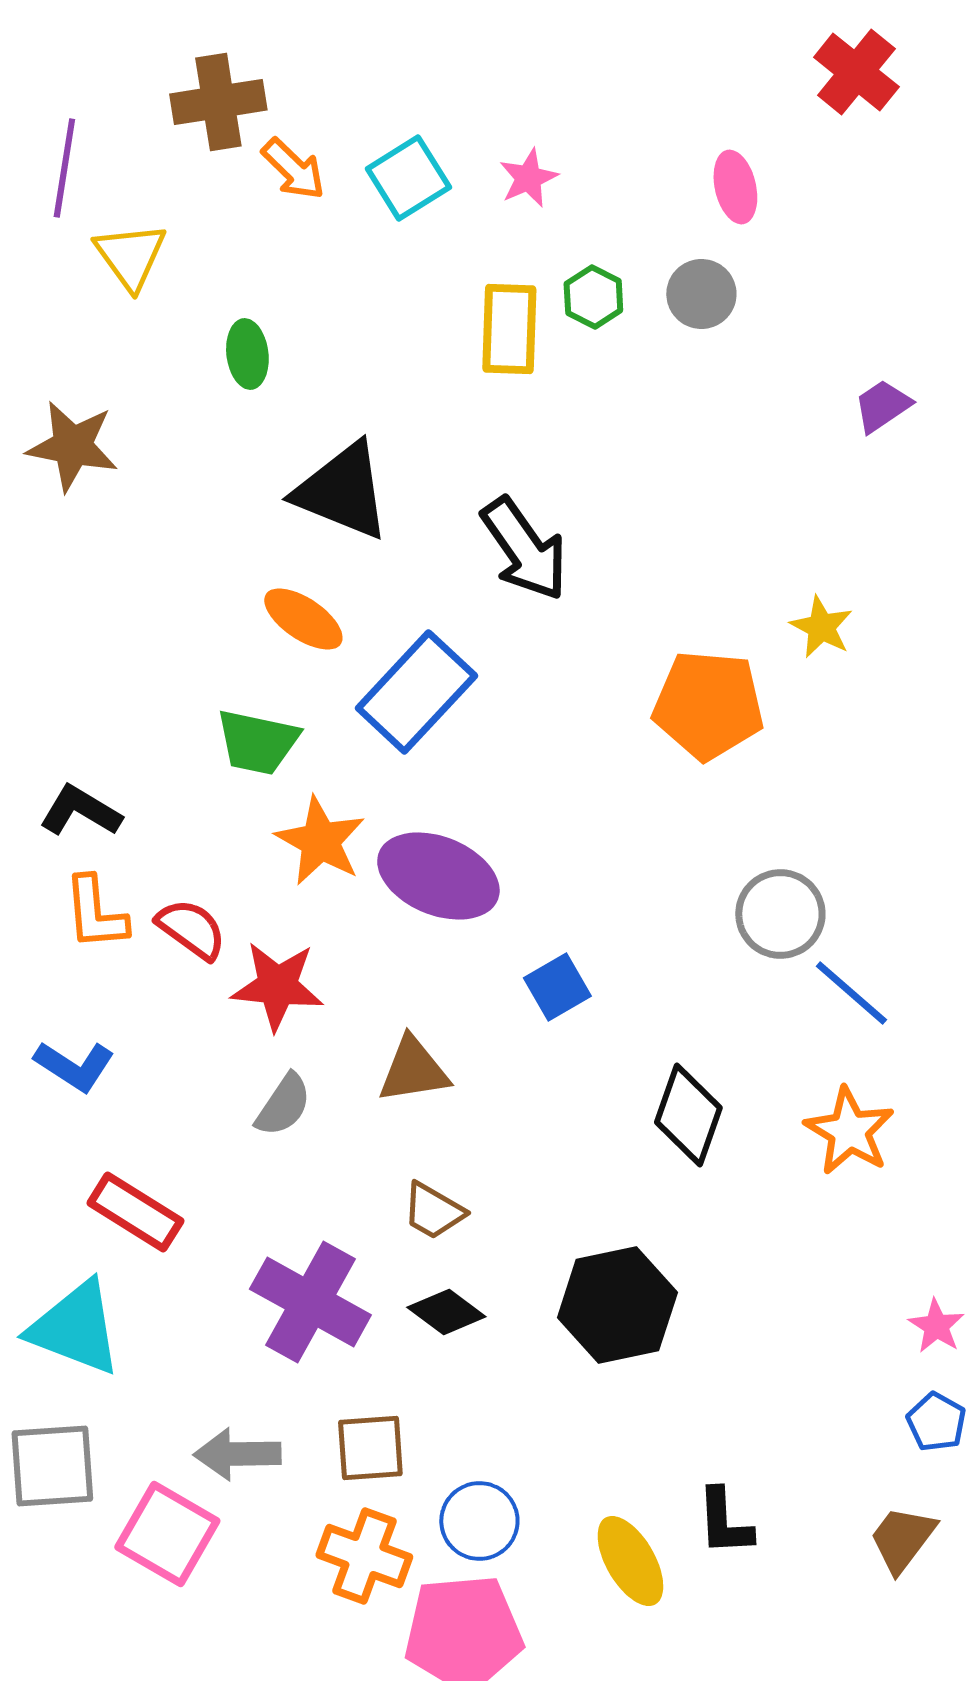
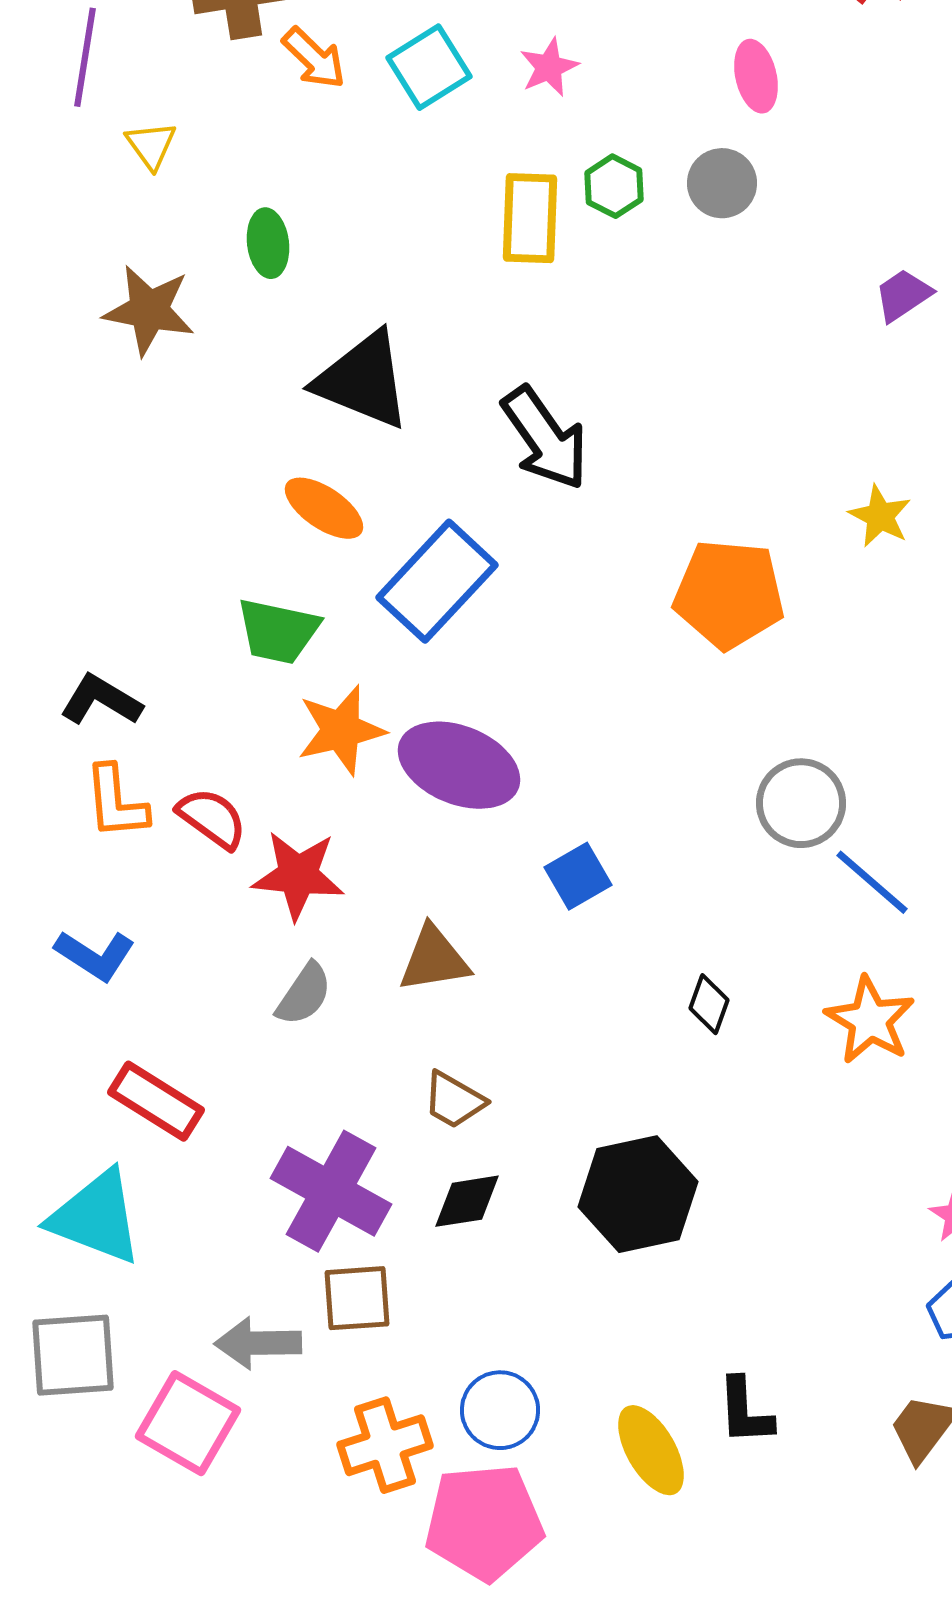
yellow triangle: (130, 256) -> (151, 145), size x0.7
brown star: (72, 446) -> (149, 310), moved
yellow star: (821, 627) -> (880, 516), moved
orange star: (320, 841) -> (341, 730), turned 30
black diamond: (688, 1115) -> (709, 1004), size x0.6
black diamond: (446, 1312) -> (467, 1201), turned -46
brown square: (370, 1448) -> (357, 1298), moved
orange cross: (364, 1556) -> (385, 1445), turned -38

